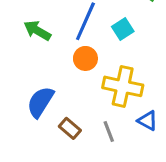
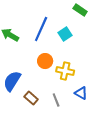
orange circle: (85, 58) -> (45, 61), moved
yellow cross: (123, 86) -> (65, 71), size x0.7

